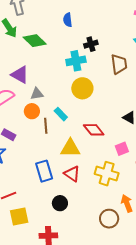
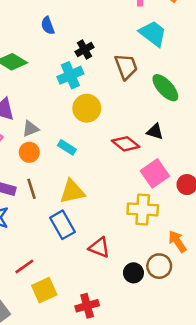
brown line: (46, 126) -> (31, 189), moved
red diamond: (94, 130) -> (126, 144), moved
yellow triangle: (70, 148) -> (72, 192), moved
pink square: (122, 149) -> (155, 173), size x1.5
red triangle: (72, 174) -> (99, 247), moved
black circle: (60, 203) -> (133, 273), moved

